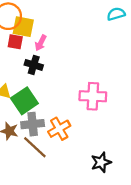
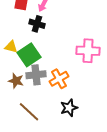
brown line: (35, 147) -> (29, 112), moved
black star: (101, 162) -> (69, 108), moved

